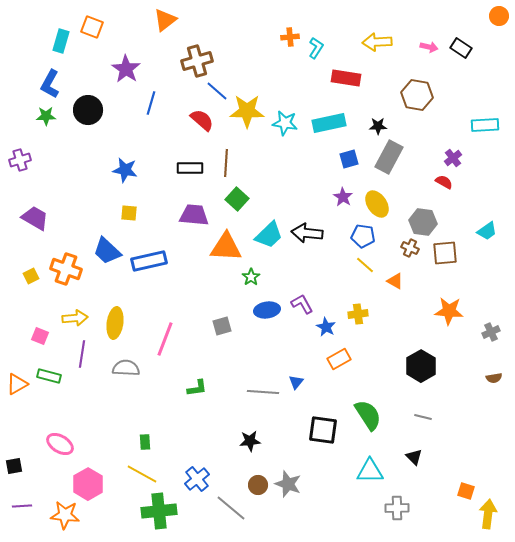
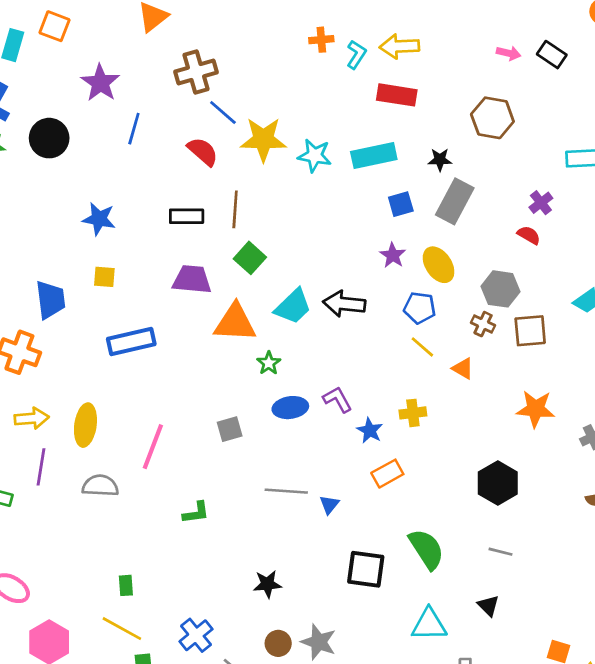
yellow arrow: (377, 42) -> (399, 46), moved
blue trapezoid: (107, 251) -> (50, 300), moved, turned -140
gray line: (263, 392) -> (286, 491), moved

